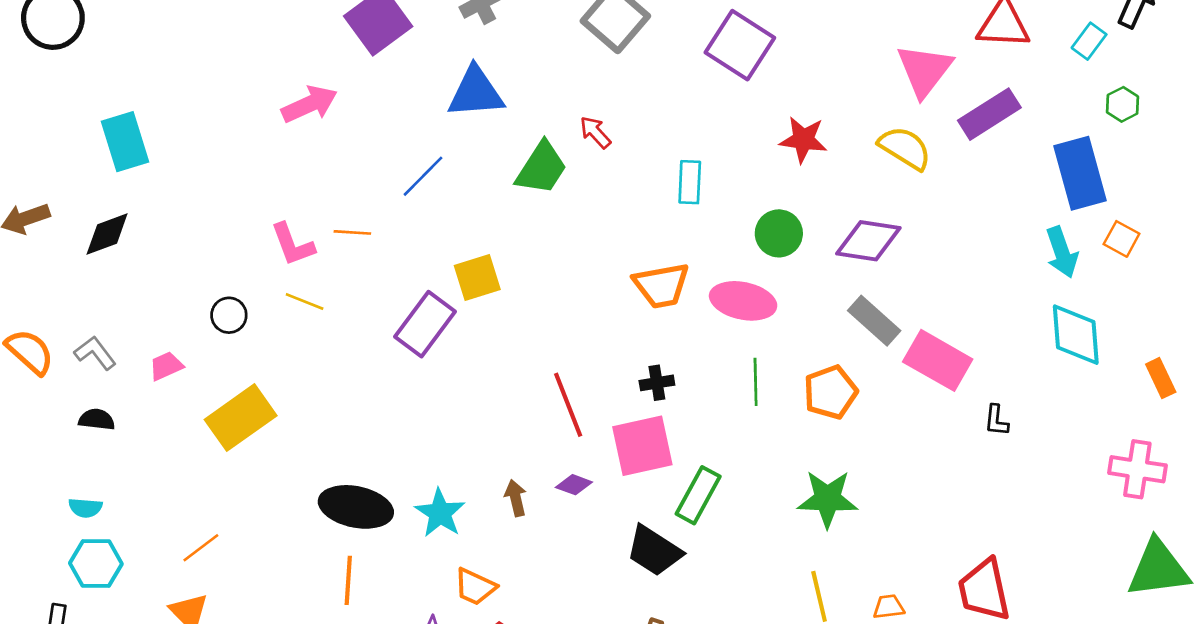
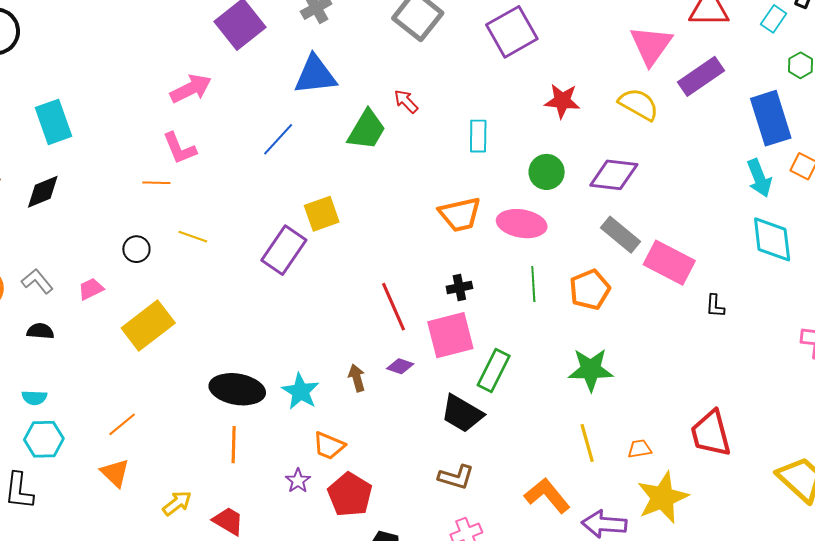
purple square: (740, 45) -> (512, 32), turned 30
orange line: (352, 232) -> (156, 183), moved
pink L-shape: (293, 244) -> (179, 148), moved

